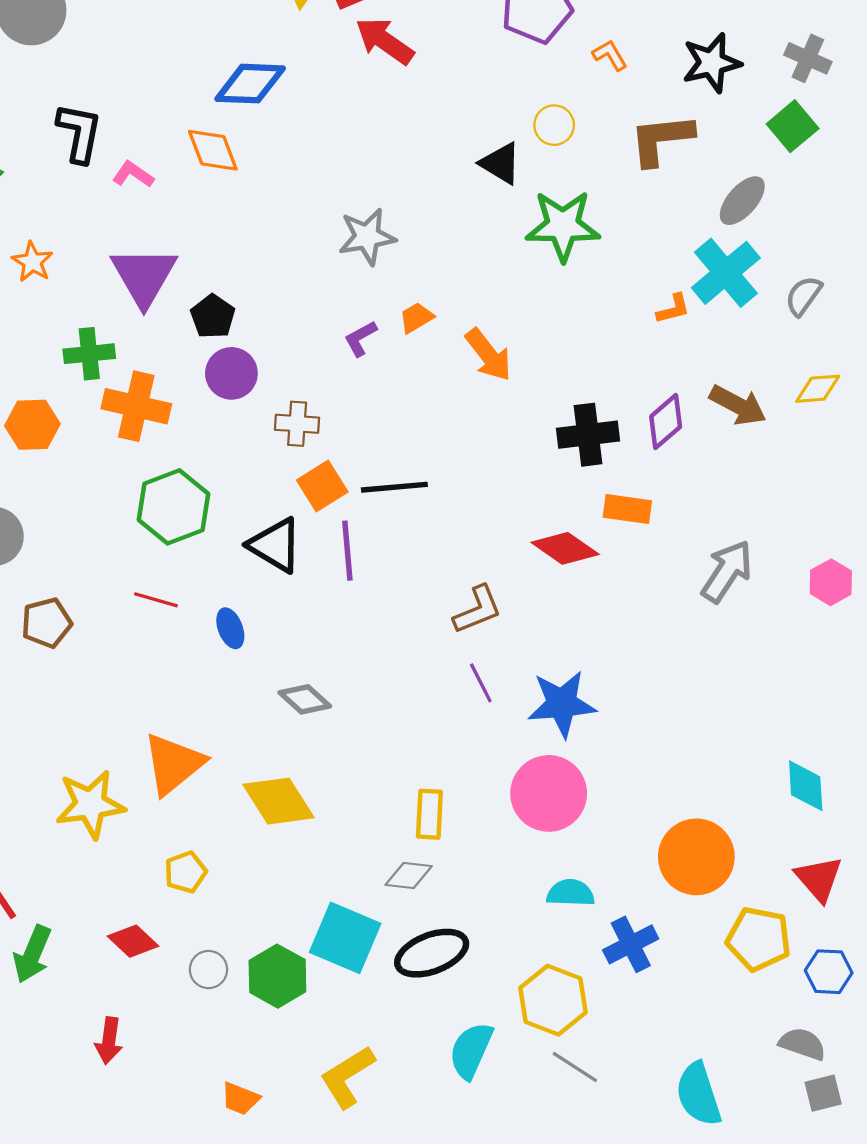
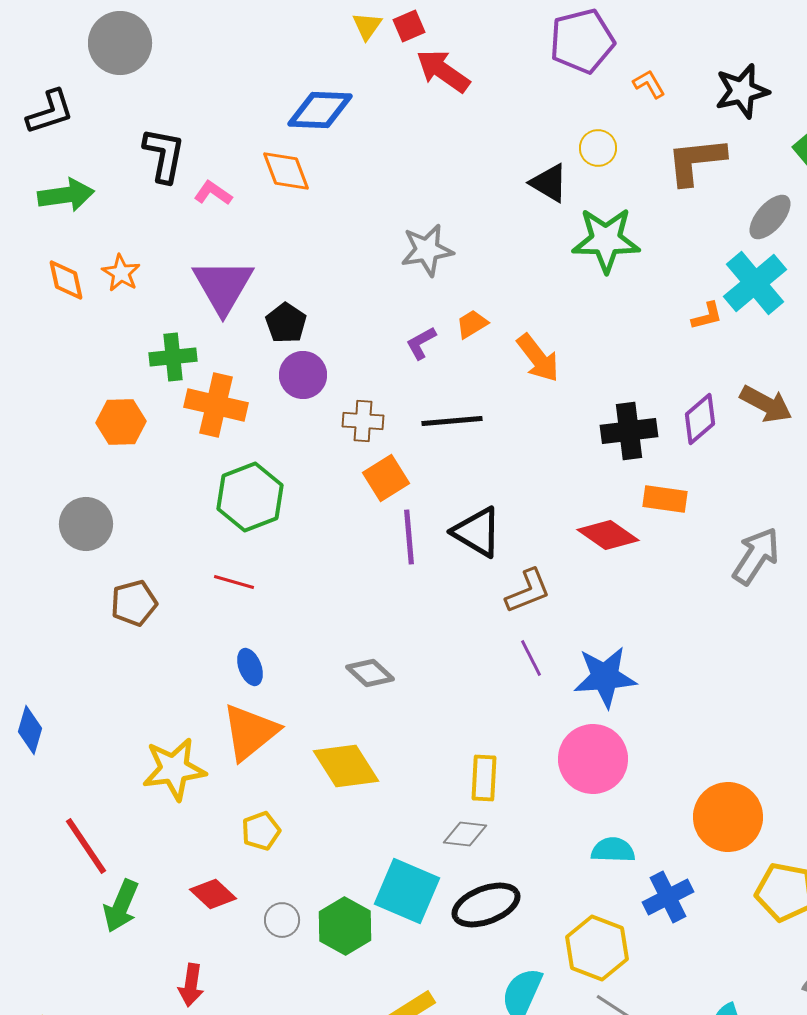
black line: (394, 487) -> (452, 421), moved
black triangle: (275, 545) -> (477, 532), moved
blue ellipse: (230, 628) -> (250, 667), moved

